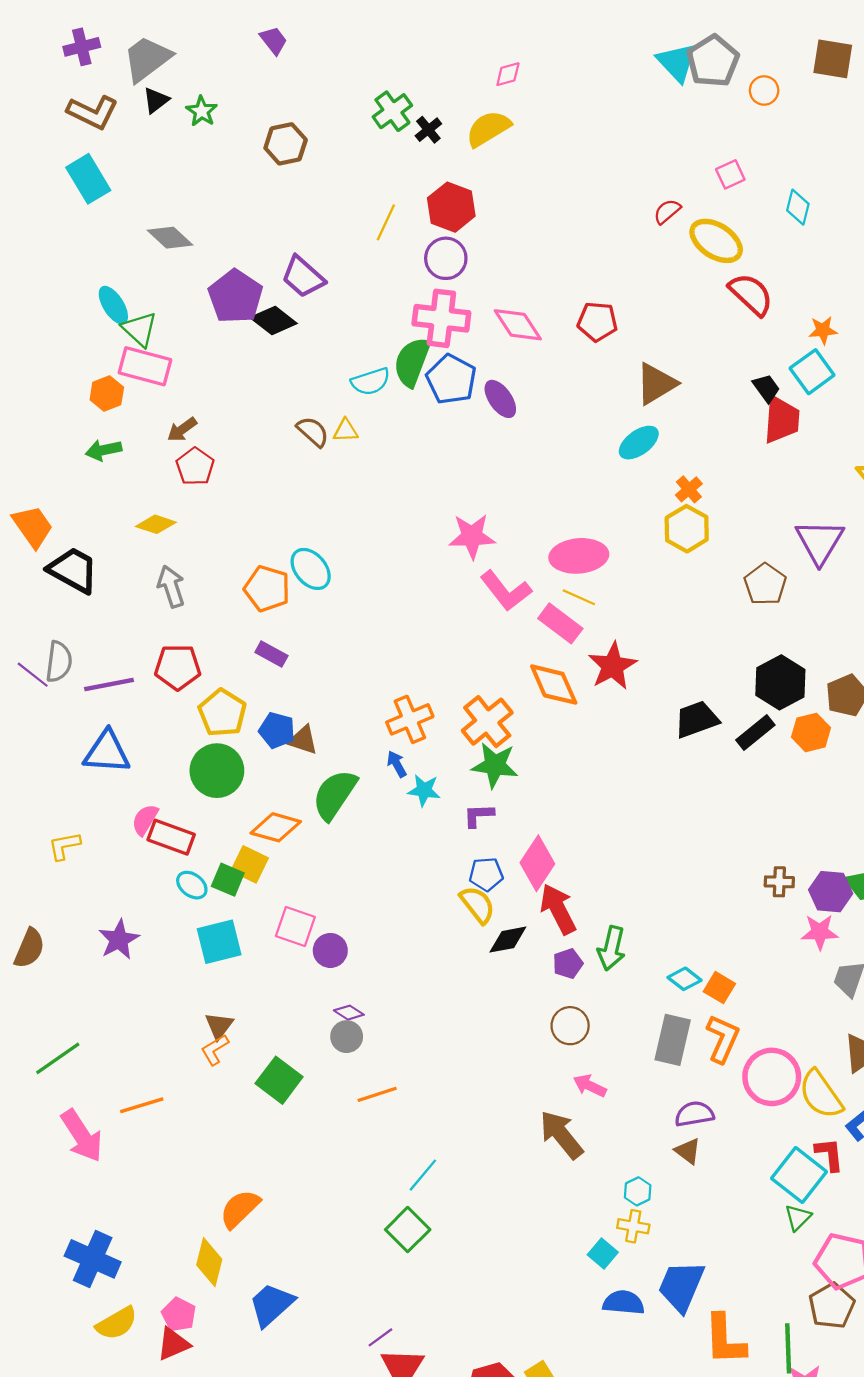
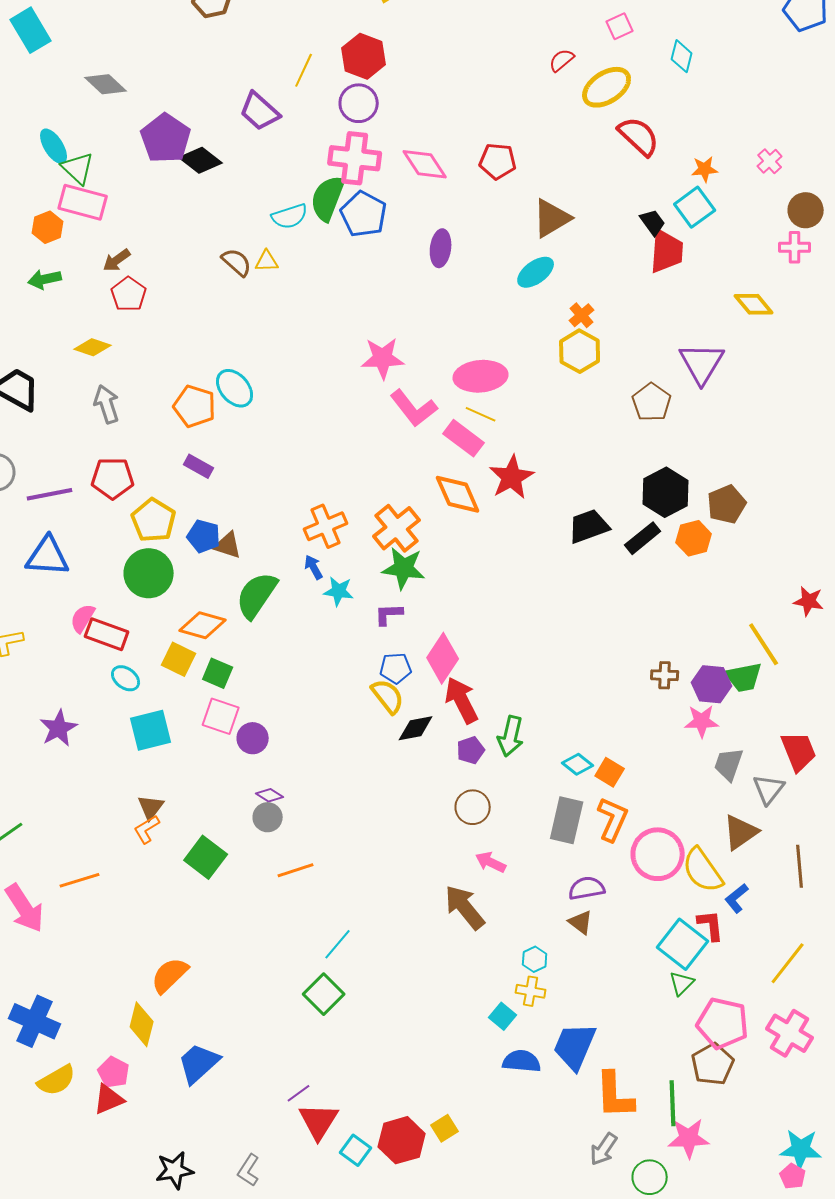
yellow ellipse: (716, 241) -> (607, 87), turned -66
purple trapezoid: (303, 277) -> (260, 111), moved
purple ellipse: (500, 399) -> (441, 248), moved, turned 42
green square: (228, 880) -> (218, 673), moved

